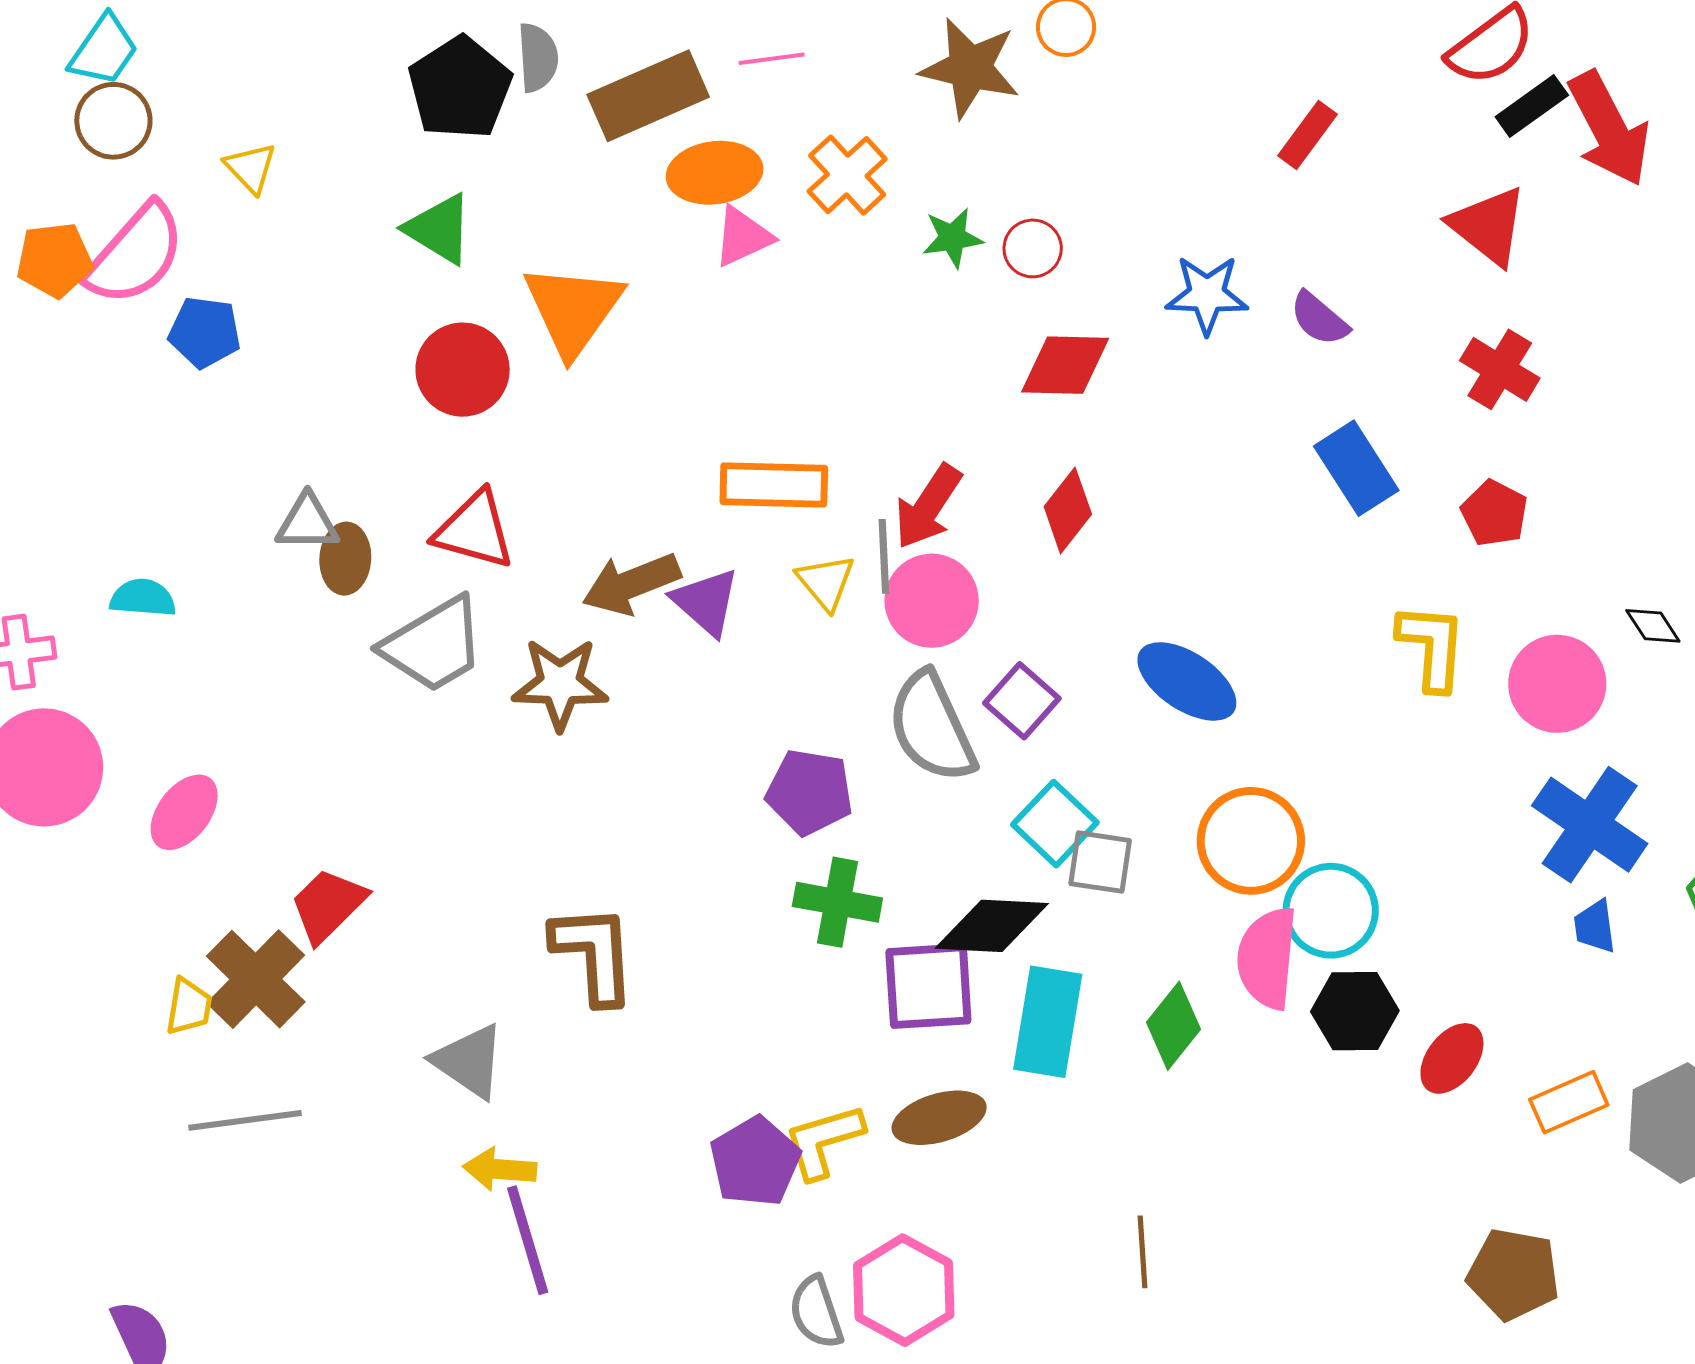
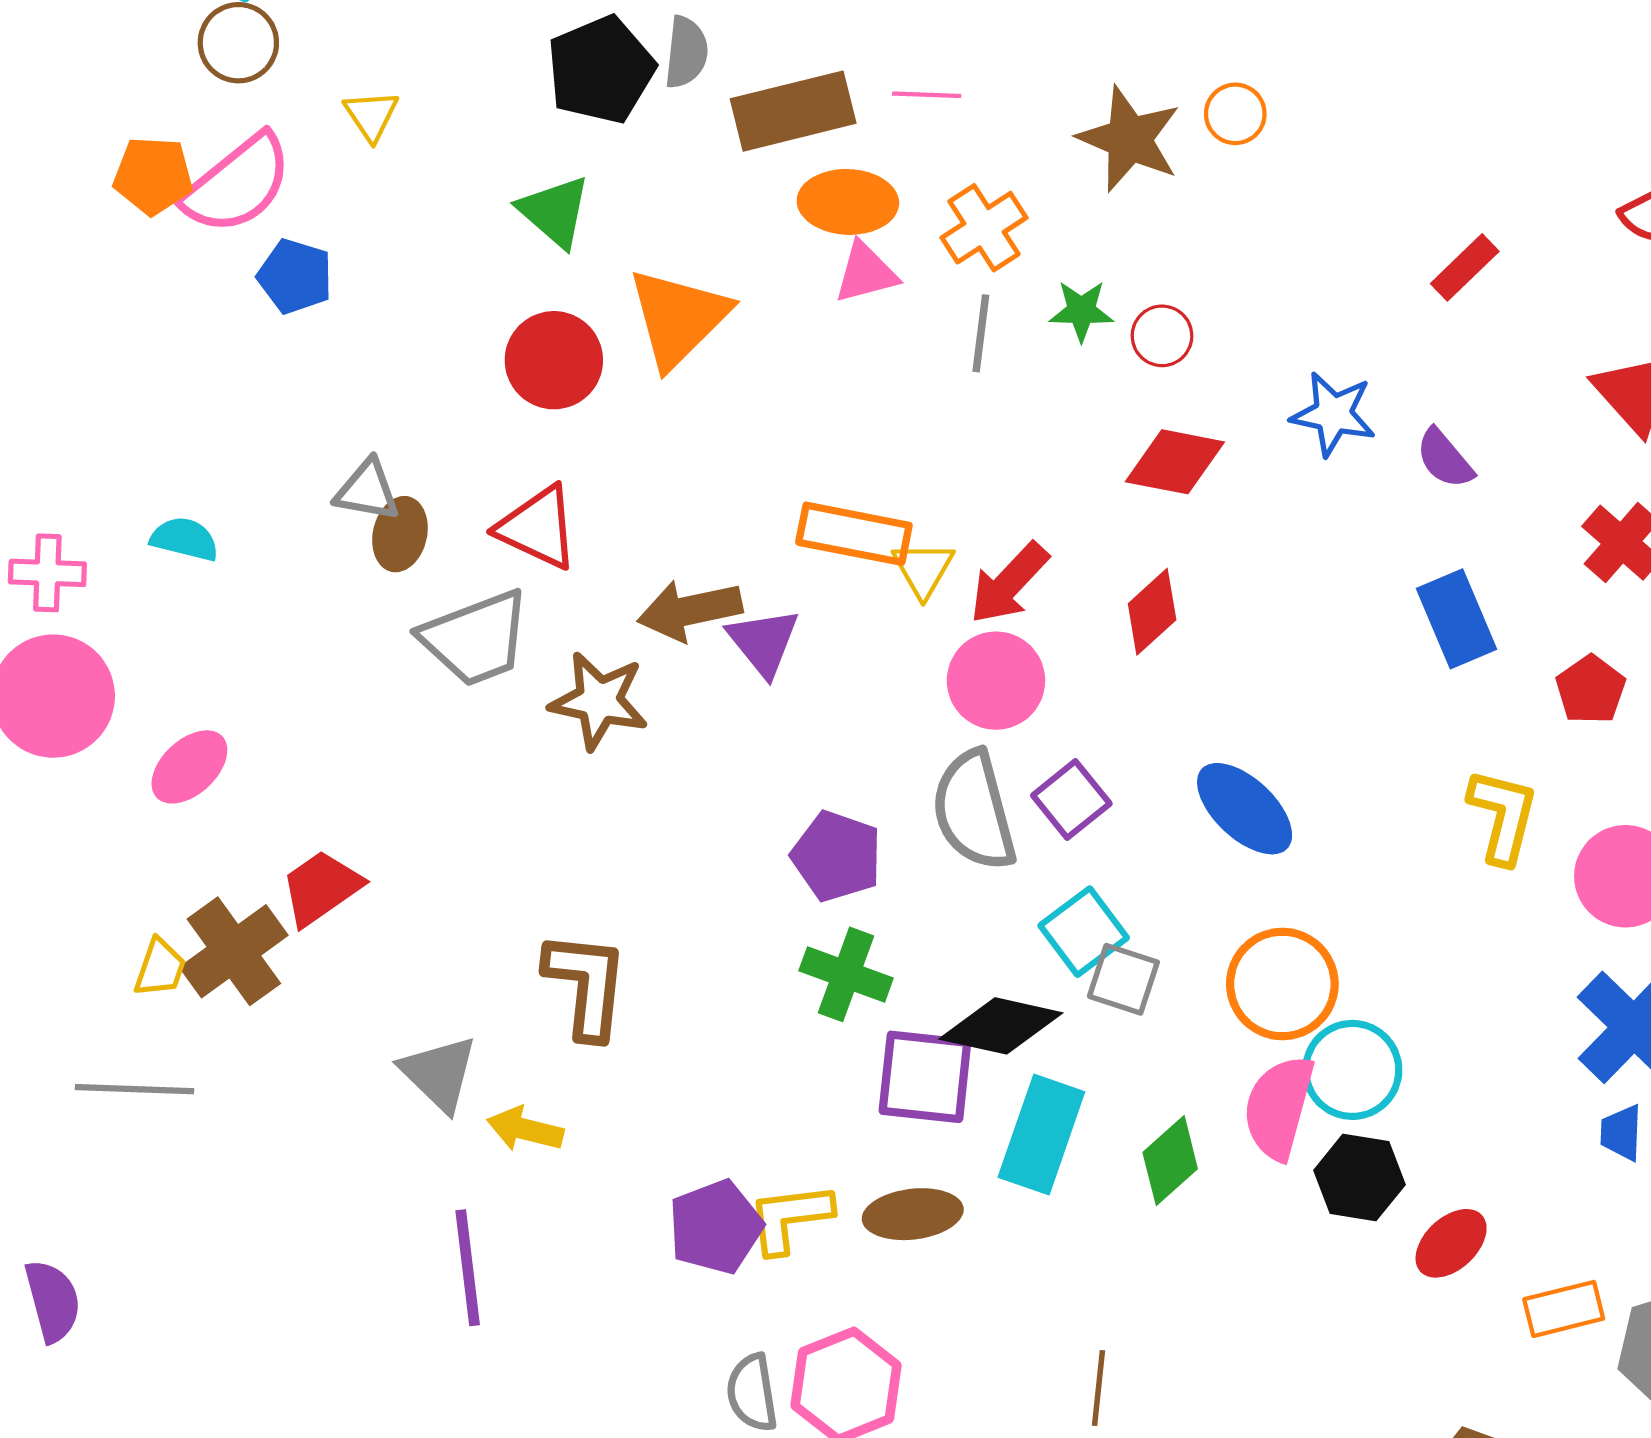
gray line: (884, 556) -> (981, 333), moved
yellow triangle: (826, 582) -> (923, 569), moved
gray line: (245, 1120) -> (134, 1089), moved
yellow arrow: (500, 1169) -> (525, 1129), moved

